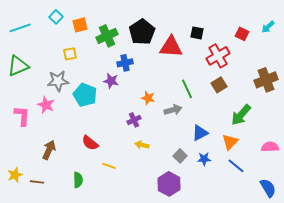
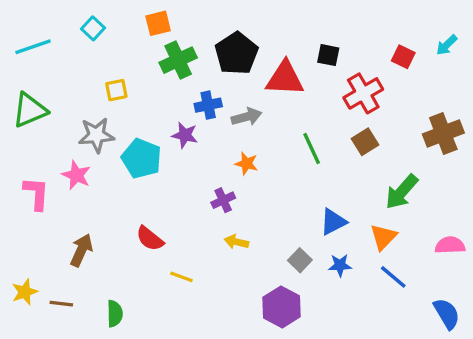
orange square: (80, 25) -> (158, 23), moved
gray arrow: (173, 110) -> (247, 117), moved
green semicircle: (78, 180) -> (115, 314), moved

